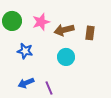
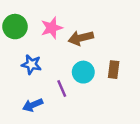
brown rectangle: (90, 33) -> (114, 70), moved
purple line: (49, 88) -> (62, 89), moved

